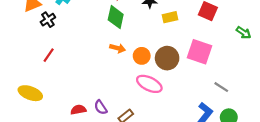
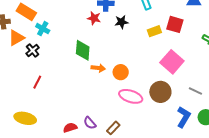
green diamond: (116, 17) -> (83, 50), moved
yellow rectangle: (170, 17) -> (154, 31), moved
pink square: (200, 52) -> (172, 62), turned 30
brown circle: (167, 58) -> (160, 92), moved

